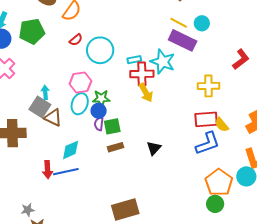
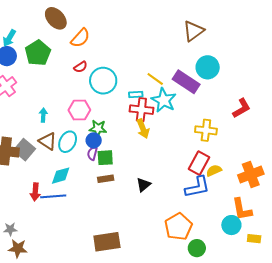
yellow line: (179, 23) -> (155, 79), moved
cyan circle: (202, 23) -> (208, 67), size x1.5
green pentagon: (32, 31) -> (38, 53), turned -30
cyan ellipse: (80, 104) -> (68, 142), moved
gray square: (40, 107) -> (24, 150), moved
red rectangle: (206, 119) -> (199, 163), turned -65
yellow semicircle: (222, 125) -> (214, 171), turned 98
orange pentagon: (219, 182) -> (178, 227), moved

